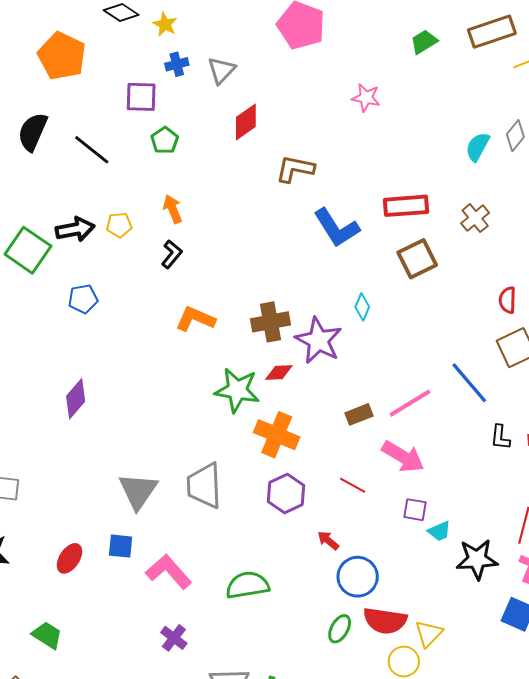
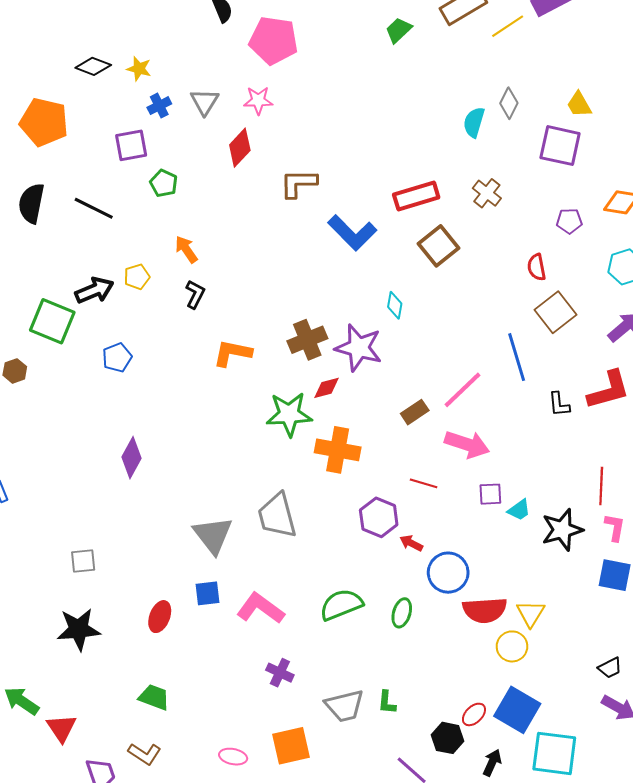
pink star: (366, 98) -> (258, 100), moved
blue line: (469, 383) -> (517, 357), turned 36
purple hexagon: (286, 493) -> (379, 517), moved
green ellipse: (340, 629) -> (402, 613), moved

